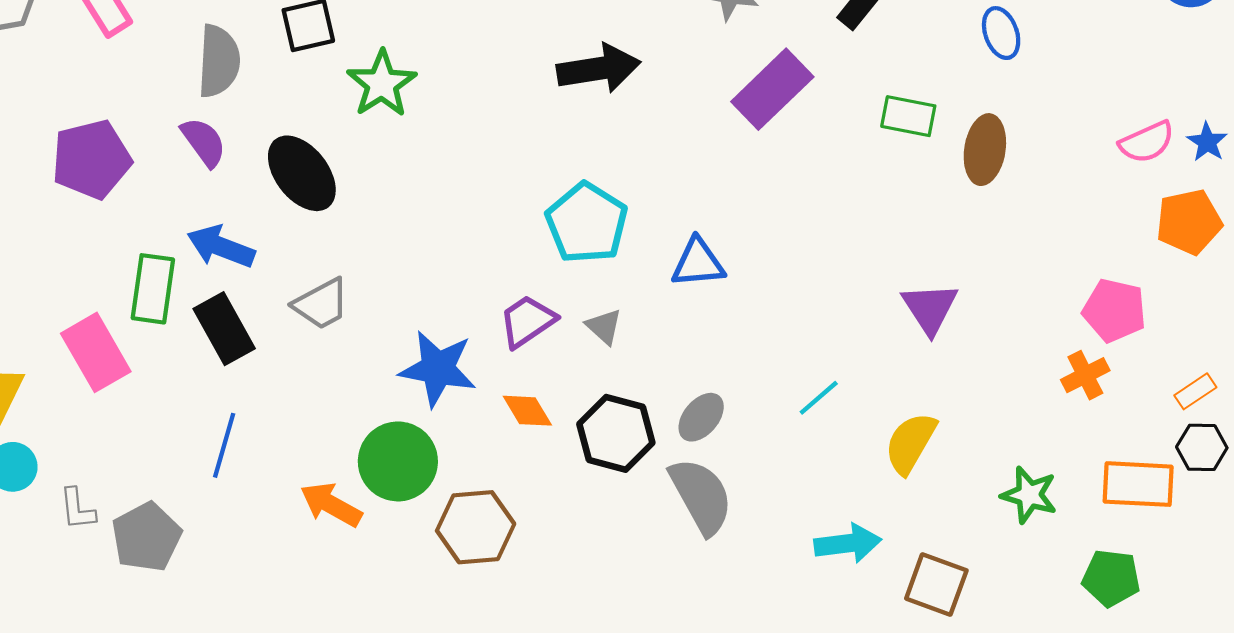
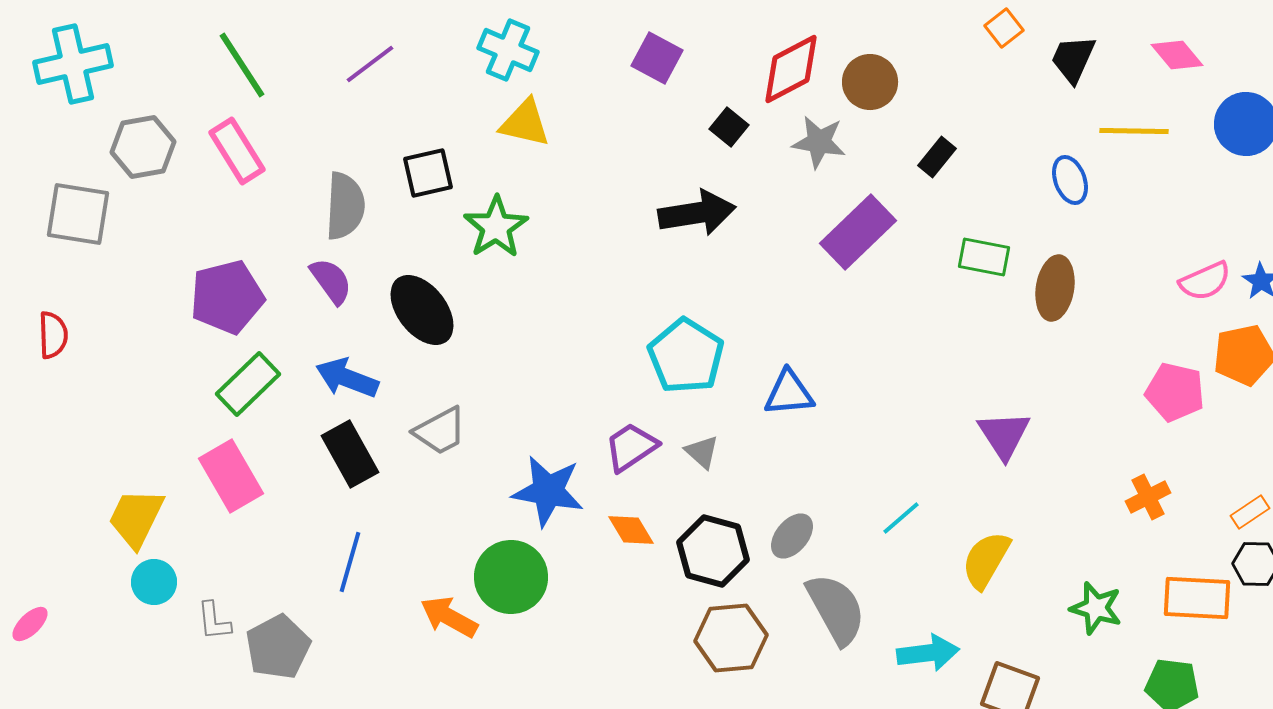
green rectangle: (153, 289) -> (248, 384), moved, turned 38
pink pentagon: (1114, 310) -> (1175, 392), moved
gray semicircle: (701, 496) -> (836, 609), moved
brown hexagon: (476, 527) -> (731, 638), moved

